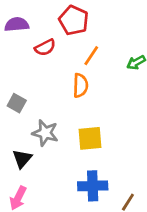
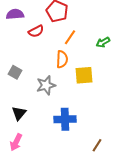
gray star: (45, 133) -> (46, 85), moved, turned -30
yellow square: (90, 138) -> (84, 75), moved
blue cross: (93, 186) -> (65, 119), moved

